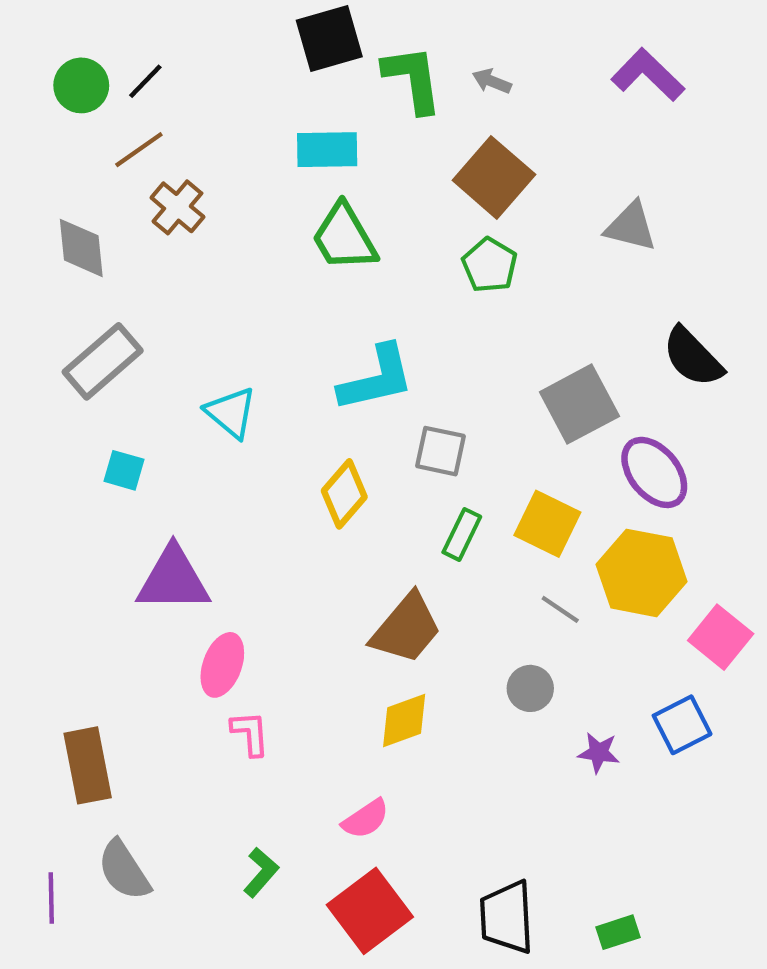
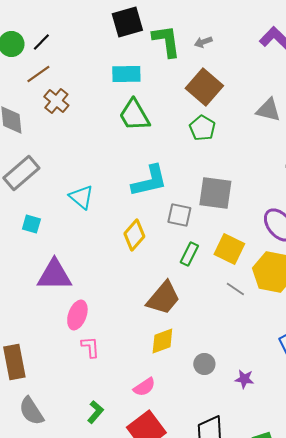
gray arrow: (492, 81) -> (203, 42), turned -42
gray square: (579, 404) -> (215, 193), moved, turned 36
gray circle: (530, 688) -> (204, 364), moved
purple star: (599, 753) -> (244, 379), moved

